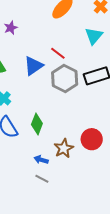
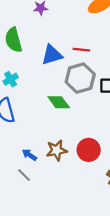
red line: (58, 53) -> (81, 50), turned -49
green diamond: (37, 124) -> (59, 102), moved, turned -75

